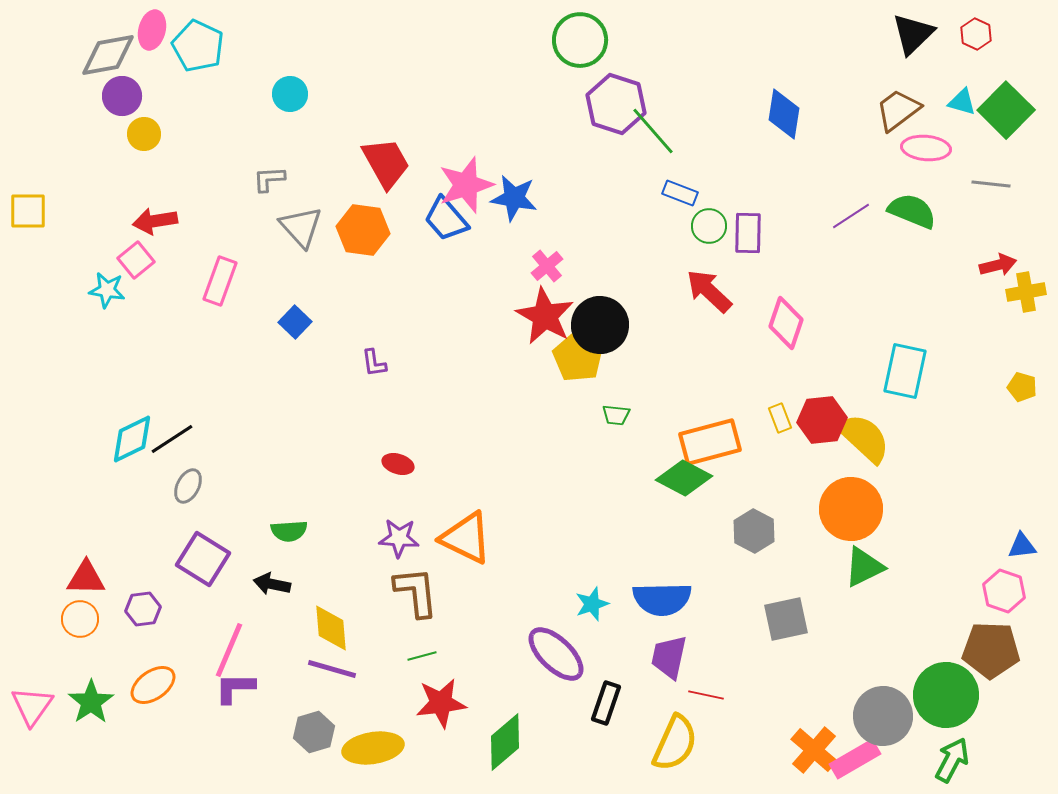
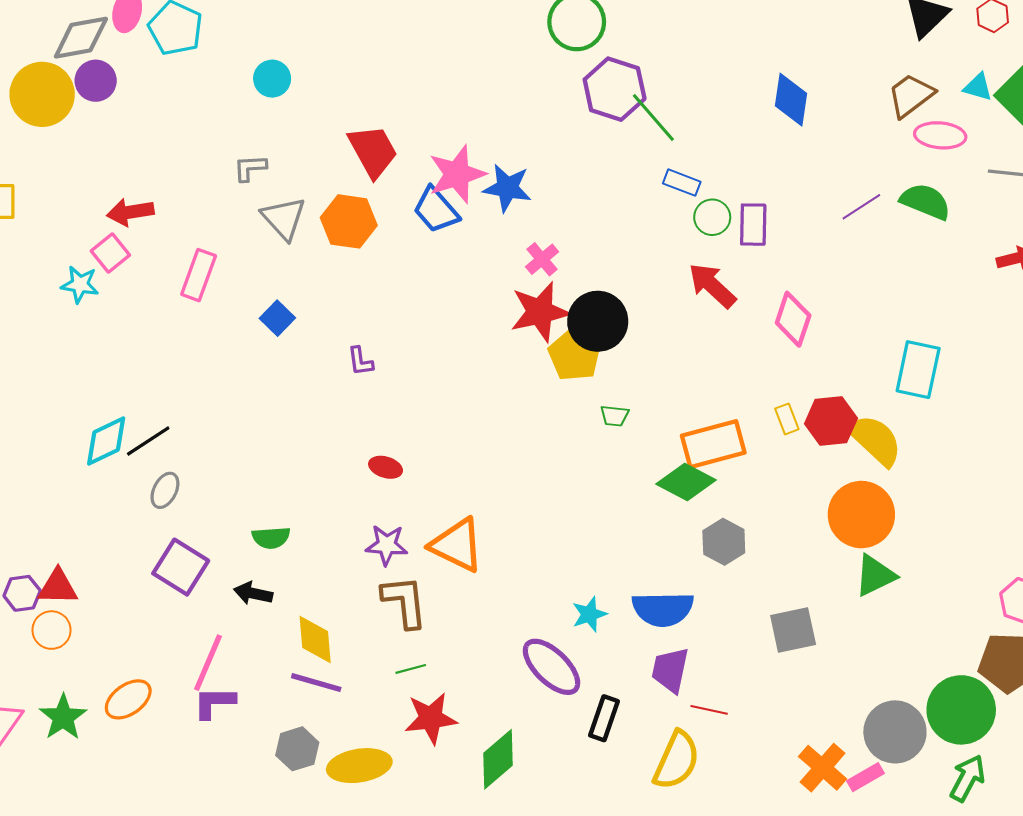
yellow circle: (144, 134) -> (42, 94), moved, size x1.8
red star: (545, 316) -> (540, 312), turned 30
gray hexagon: (754, 531) -> (724, 542), moved
purple hexagon: (143, 609) -> (22, 593), moved
pink rectangle: (855, 759) -> (866, 777), size x0.7

